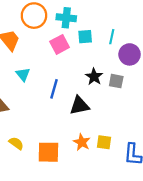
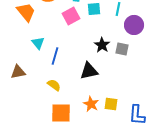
blue line: (54, 89) -> (55, 56), moved
yellow semicircle: (16, 143) -> (54, 85), moved

